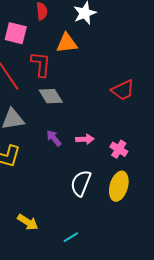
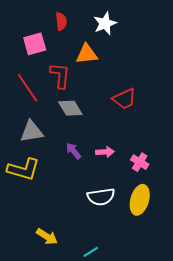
pink square: (16, 33) -> (35, 44), turned -30
red trapezoid: (123, 90) -> (124, 99), moved
white semicircle: (81, 183) -> (101, 197), turned -120

